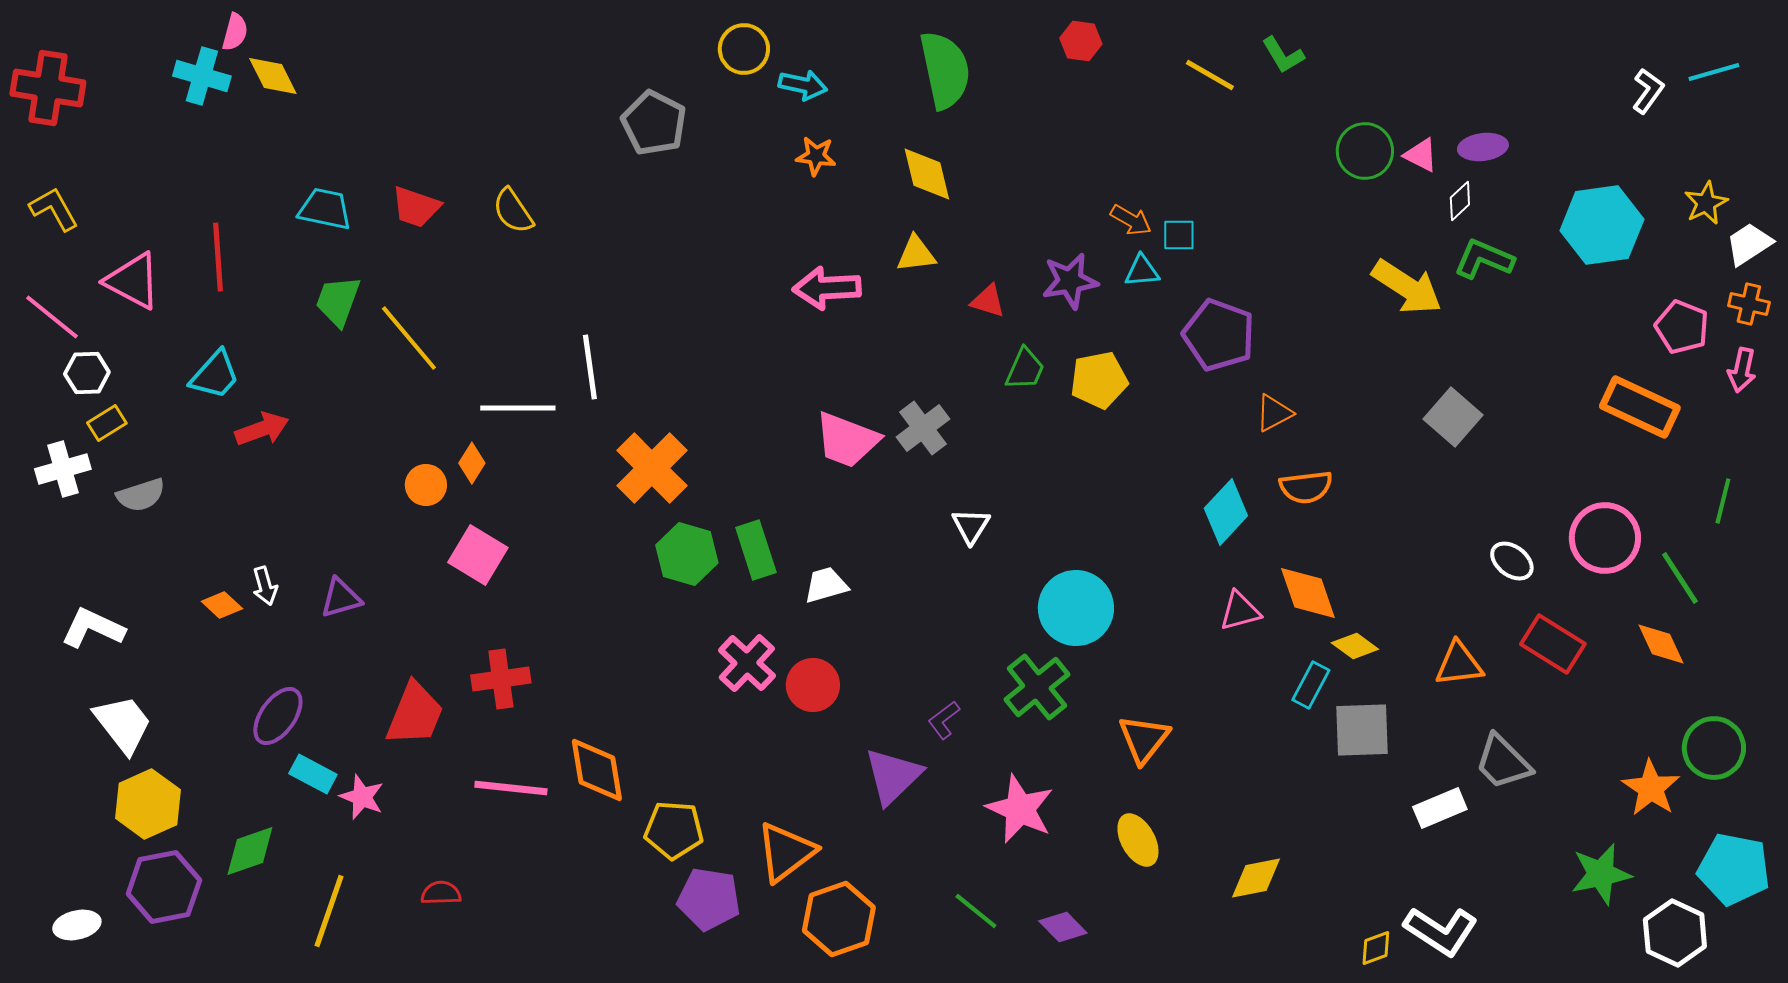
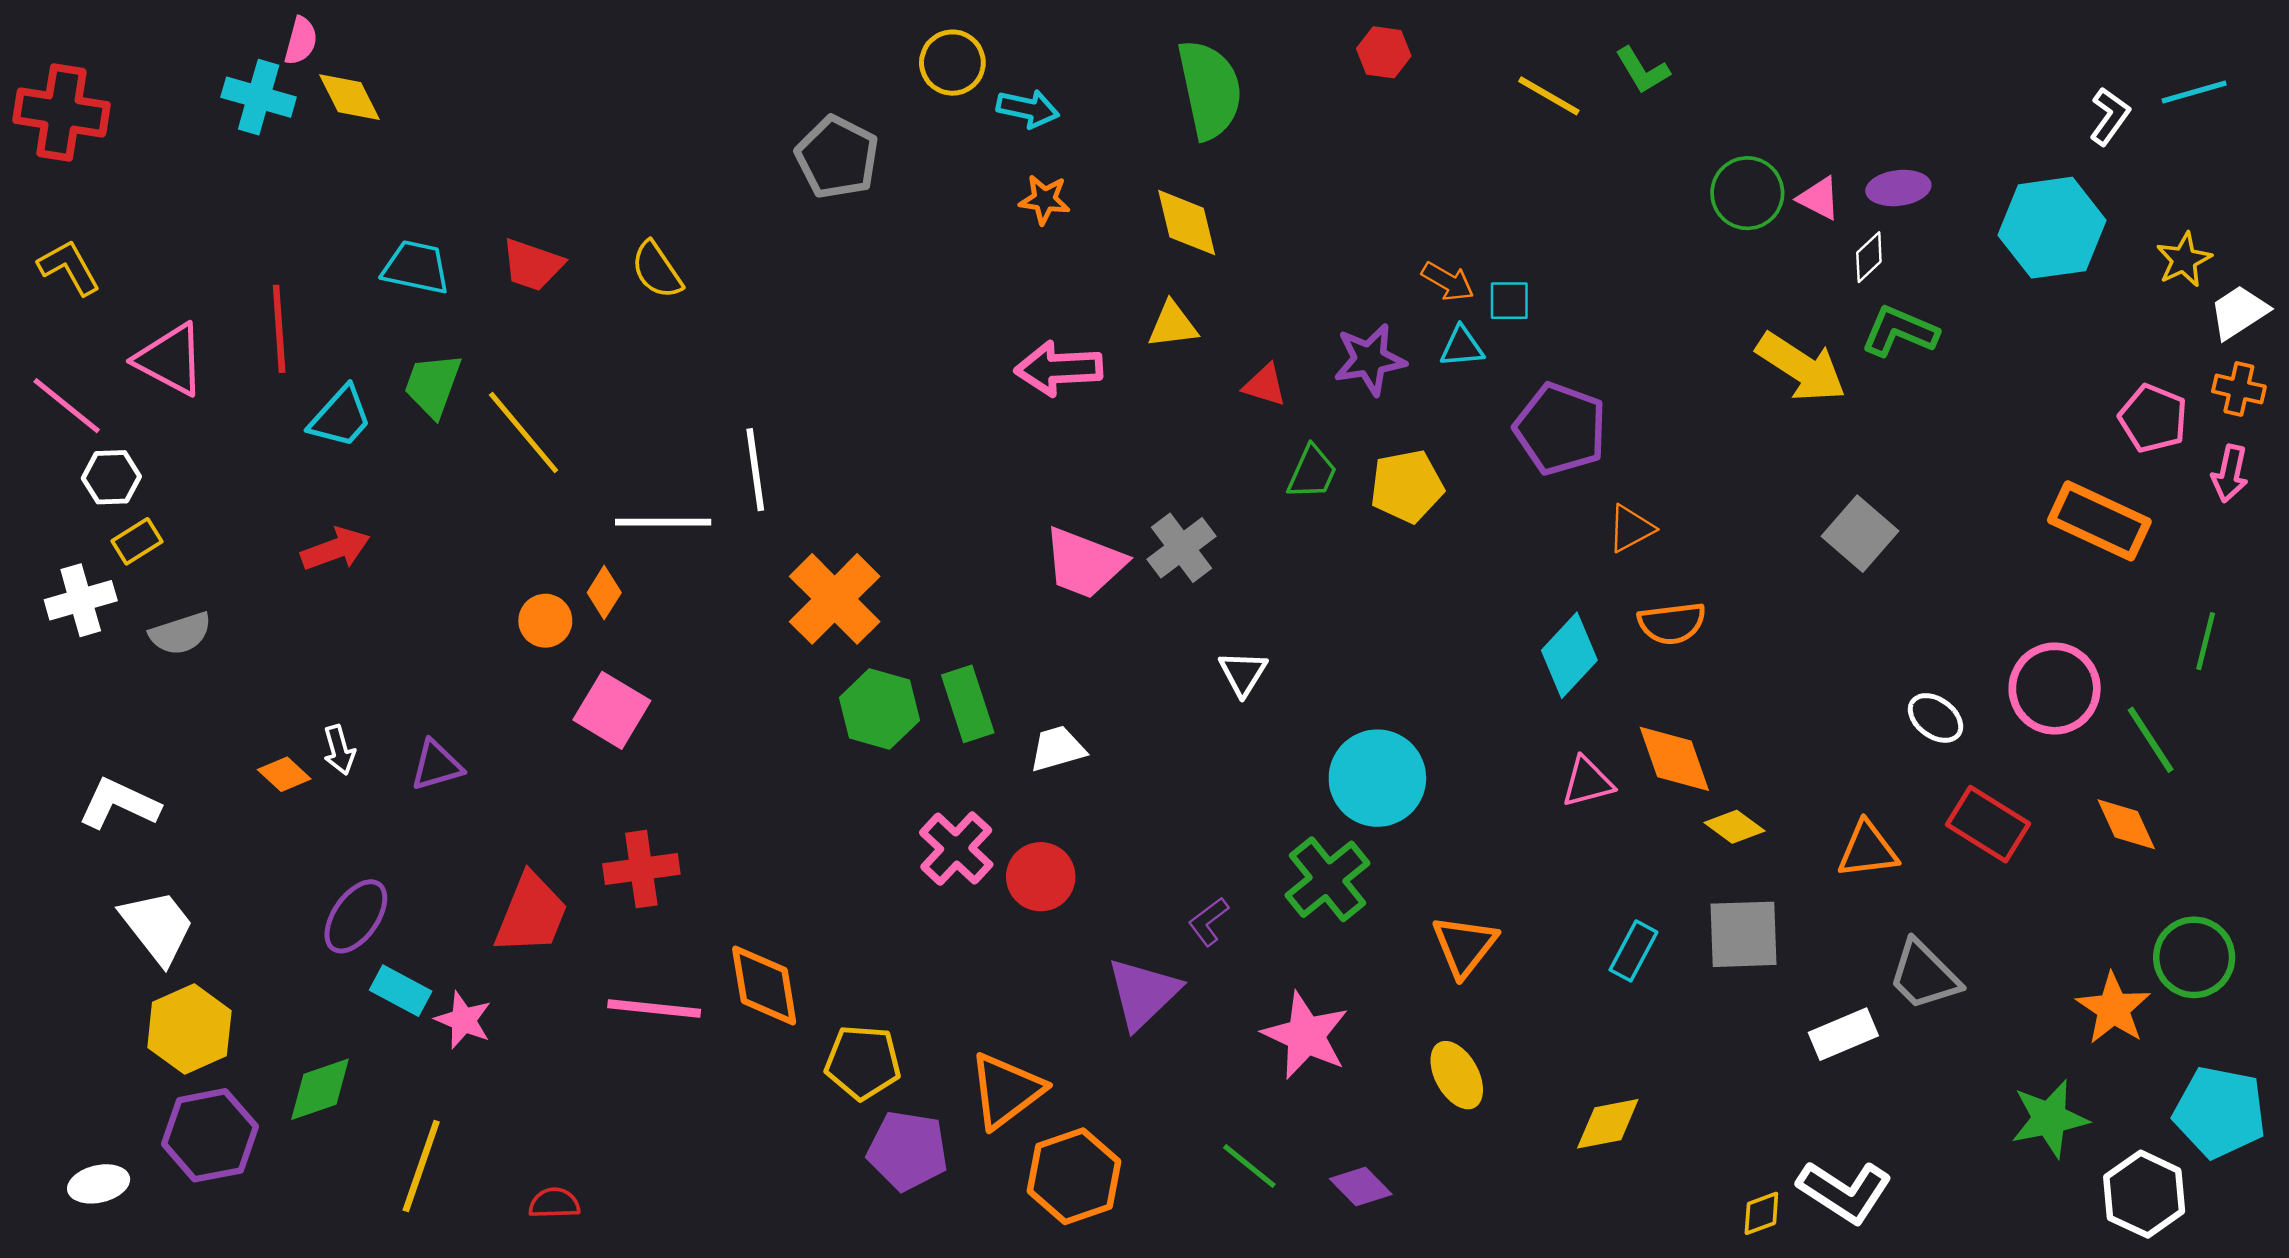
cyan hexagon: (1602, 225) -> (2052, 228), moved
cyan trapezoid: (215, 375) -> (341, 417), moved
cyan rectangle: (1311, 685) -> (1633, 951), moved
red semicircle: (441, 893) -> (554, 1203), moved

